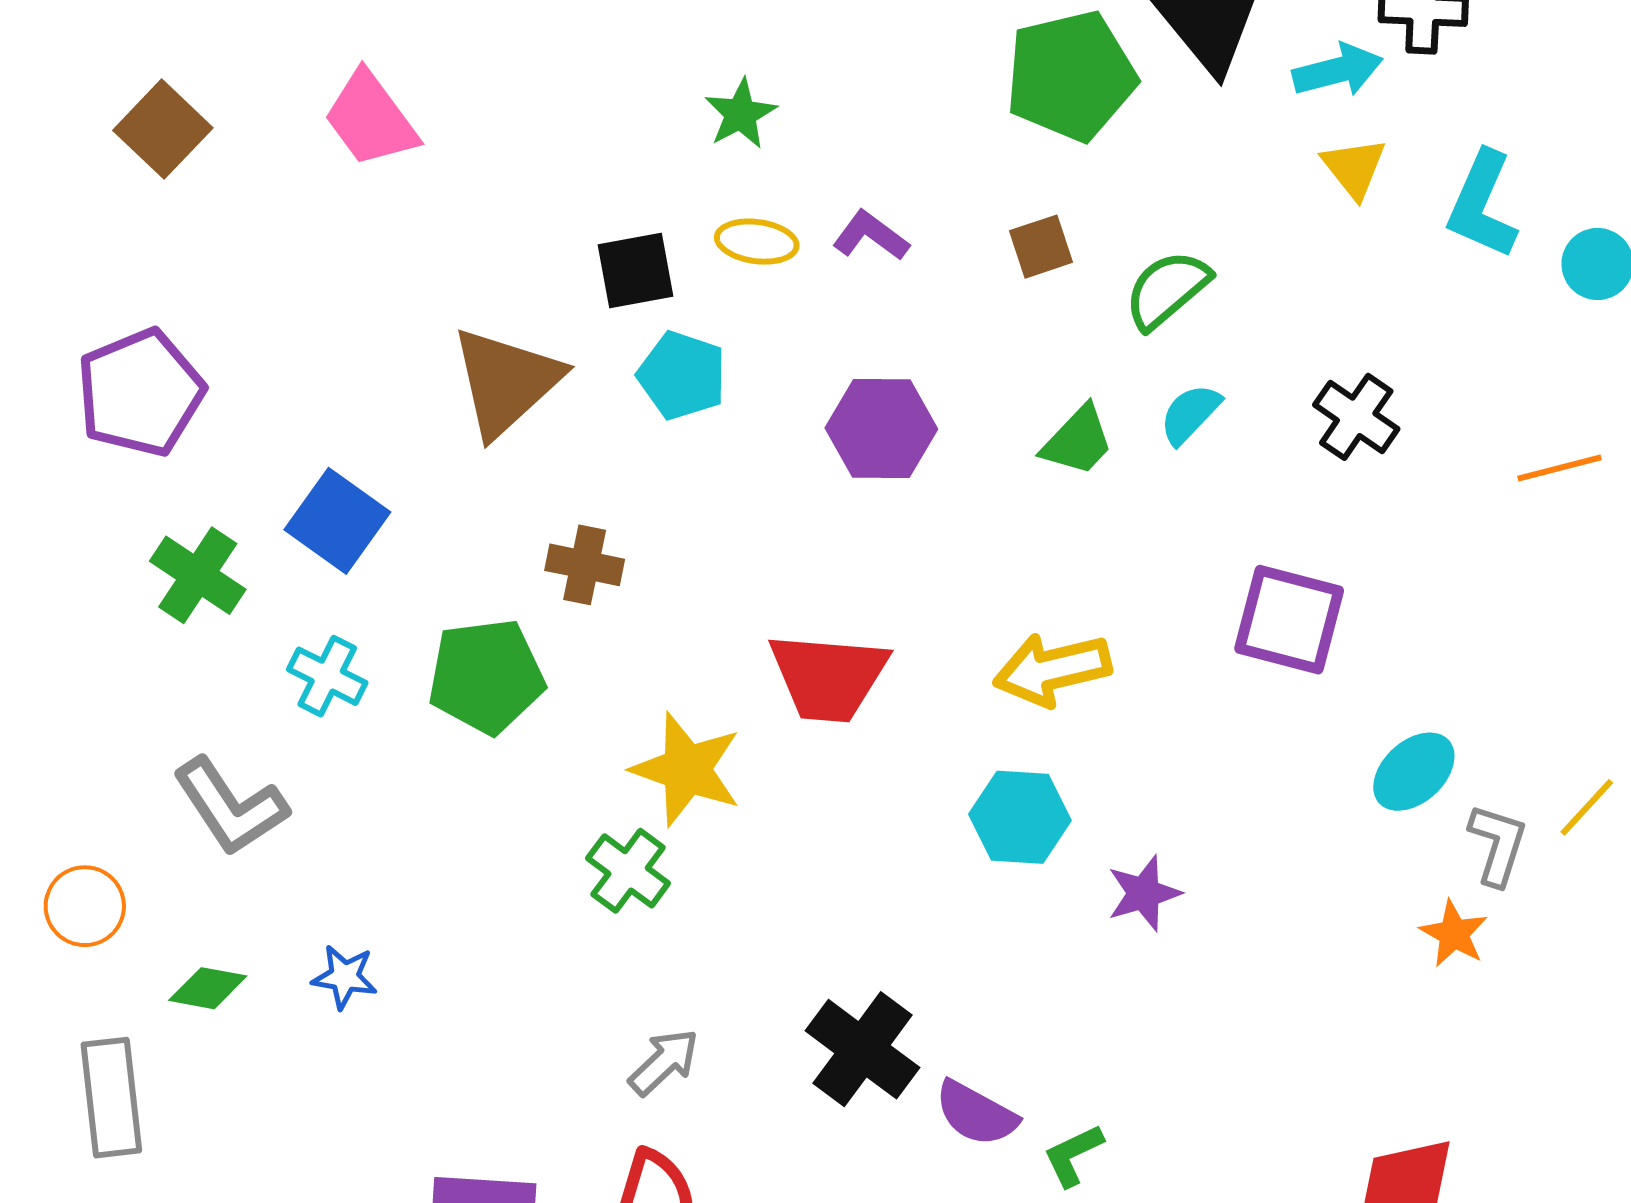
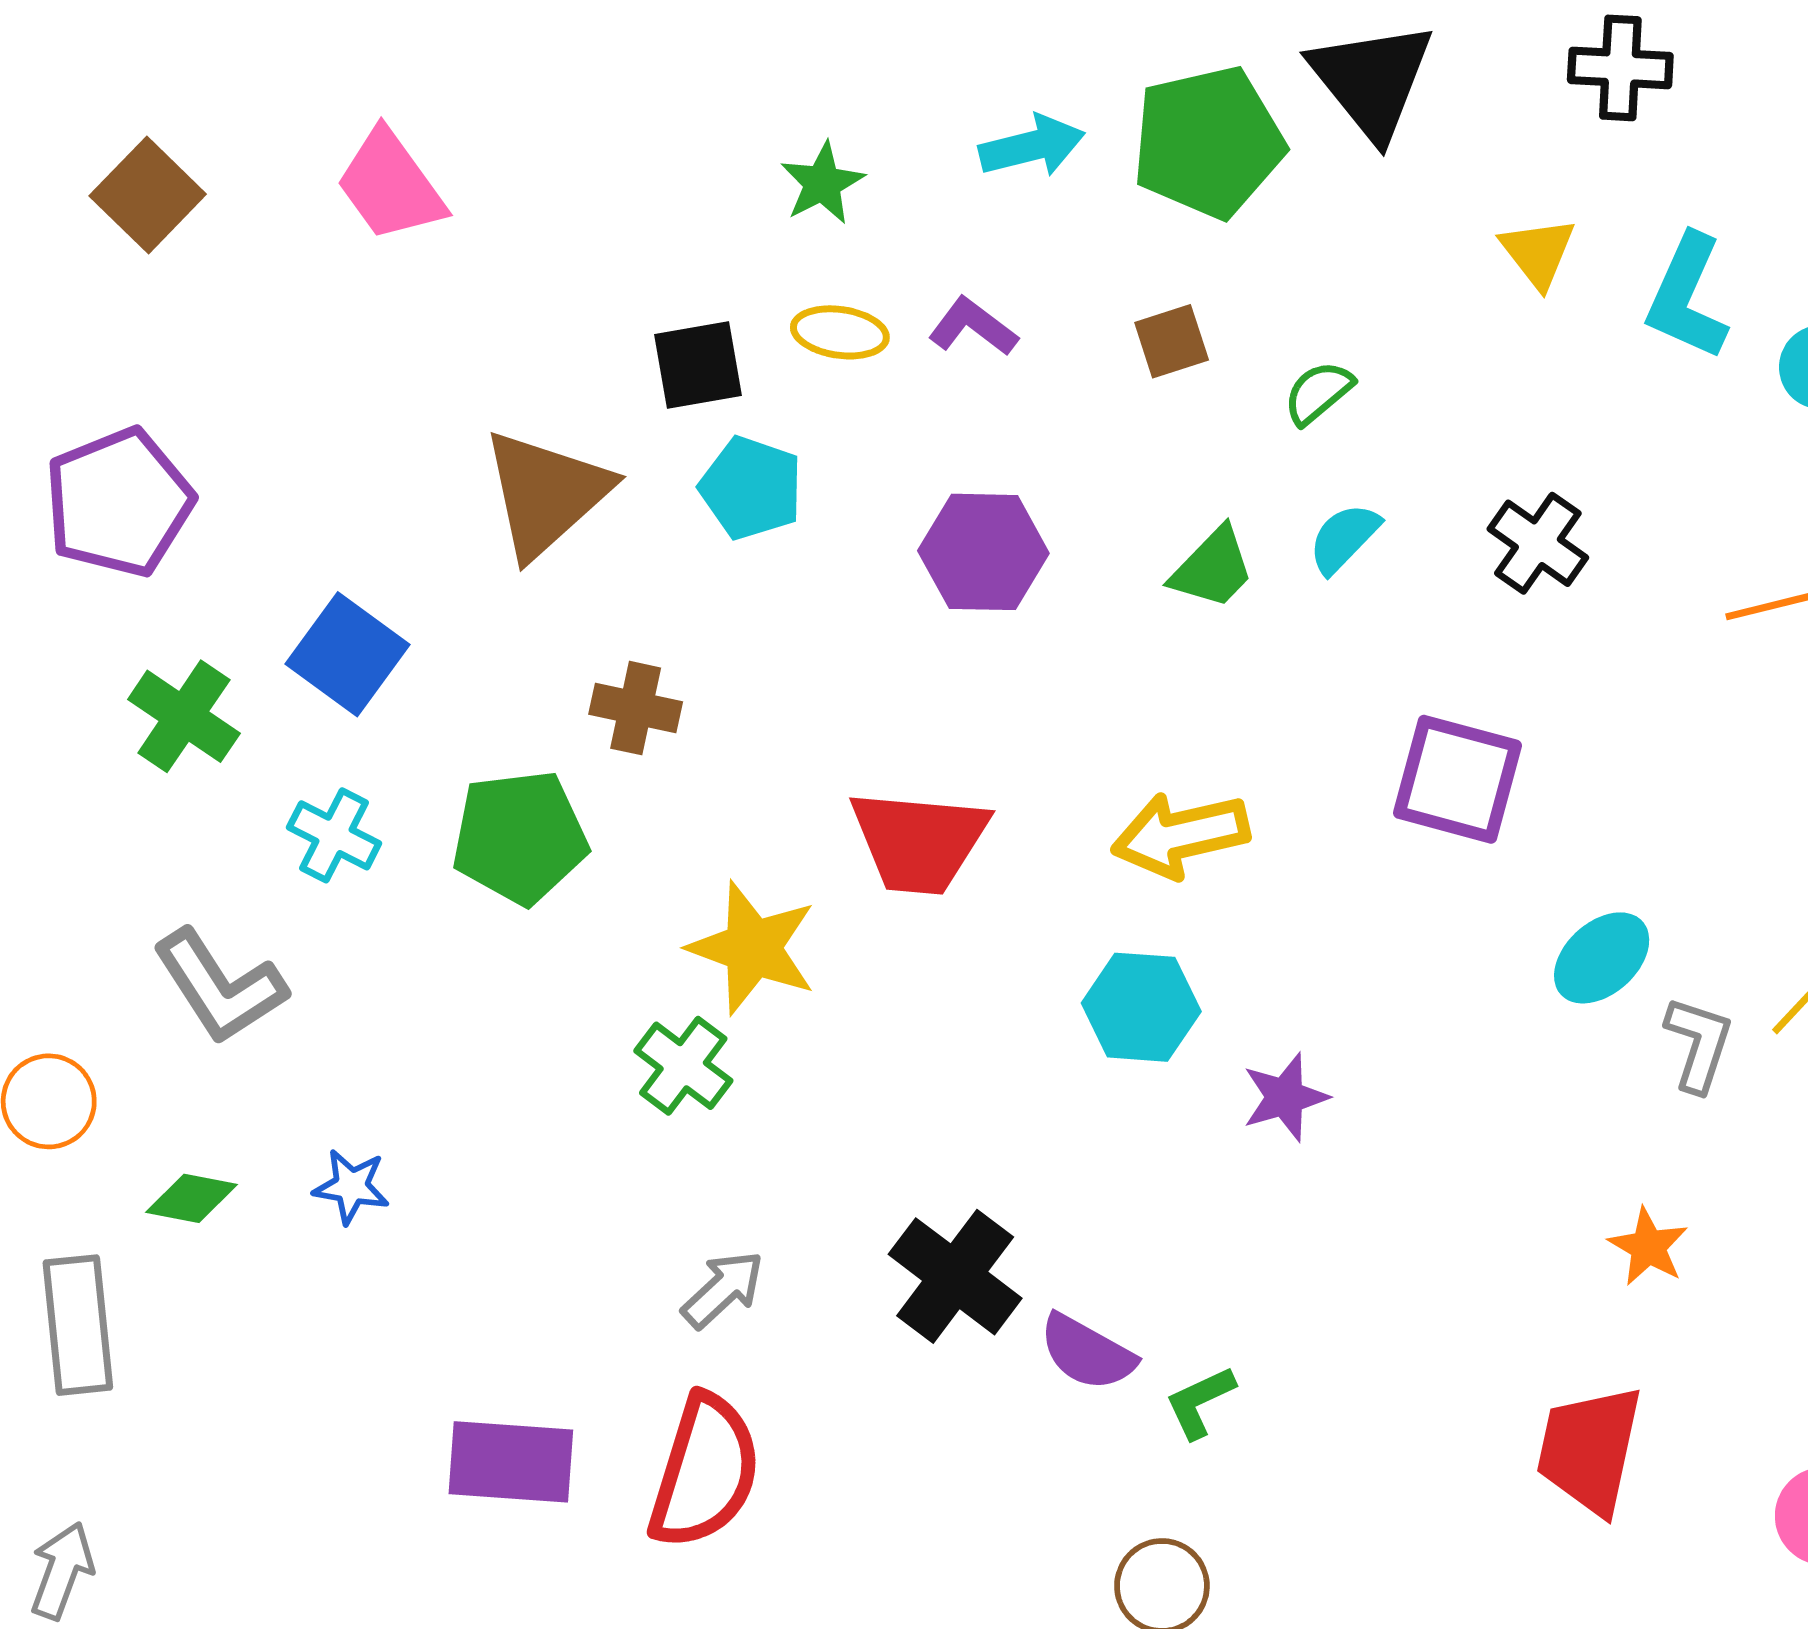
cyan arrow: (1338, 70) -> (1032, 146), moved
green semicircle: (1167, 290) -> (1318, 393), size x0.7
orange star: (1454, 934) -> (1648, 1247), moved

